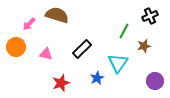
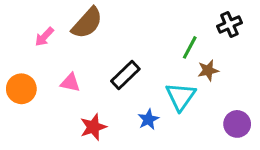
brown semicircle: (57, 15) -> (87, 23), turned 115
brown star: (144, 46) -> (208, 70), moved
orange circle: (16, 47) -> (21, 89), moved

